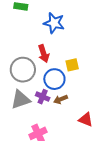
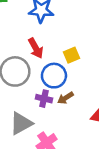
gray triangle: (21, 100) -> (21, 123), moved

